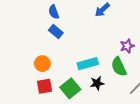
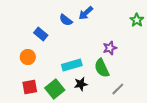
blue semicircle: (54, 12) -> (66, 20), moved, turned -32
orange circle: (42, 64) -> (28, 57), moved

